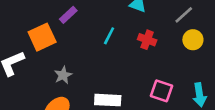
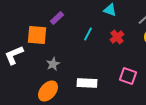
orange square: (42, 37) -> (37, 35), turned 30
red cross: (147, 40) -> (117, 37), turned 32

